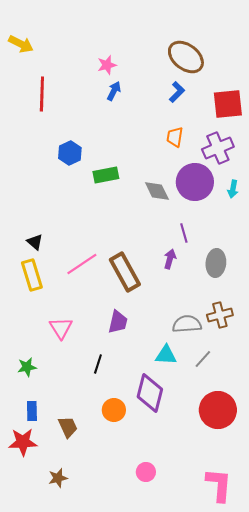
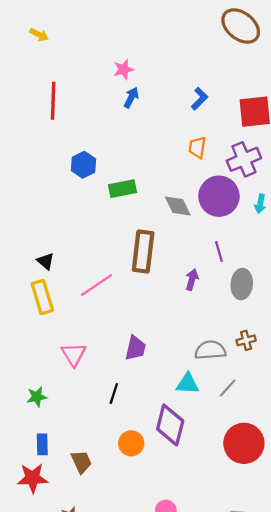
yellow arrow: (21, 44) -> (39, 35), moved, size x0.7
brown ellipse: (186, 57) -> (241, 26), moved
purple line: (184, 233) -> (219, 251), moved
brown rectangle: (125, 272) -> (143, 251), moved, turned 36
brown cross: (220, 315) -> (246, 340), size x0.7

